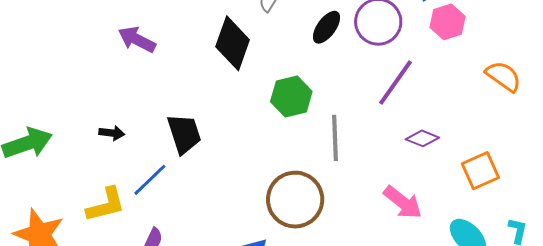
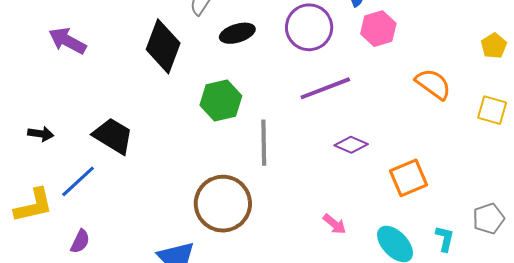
black ellipse: (327, 27) -> (237, 33), moved, turned 36
purple line: (395, 83) -> (325, 88), turned 33
black trapezoid: (184, 134) -> (113, 136), turned -42
pink arrow: (403, 202) -> (335, 224), moved, size x0.6

